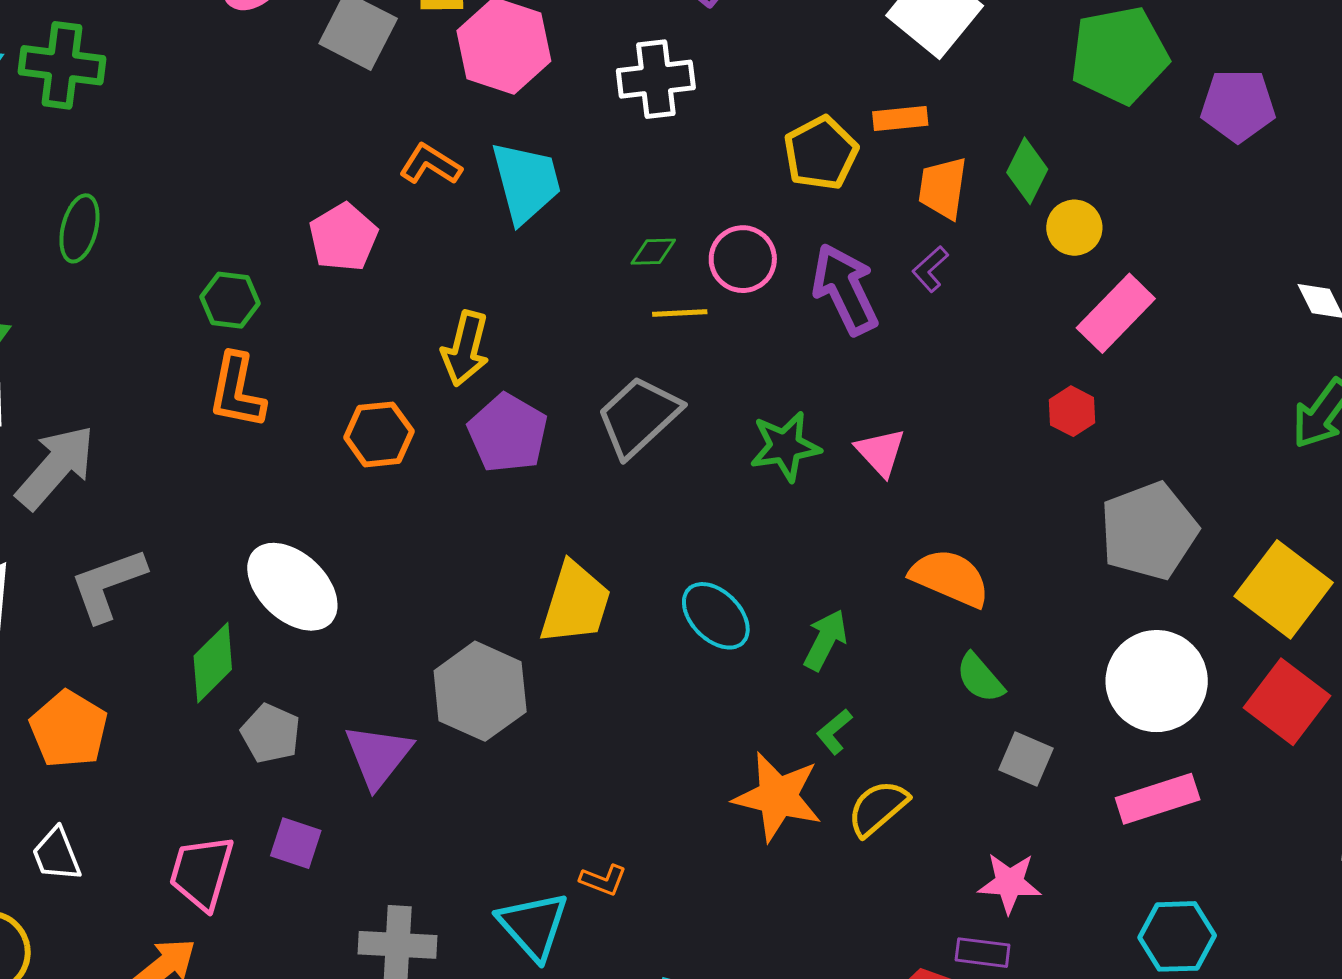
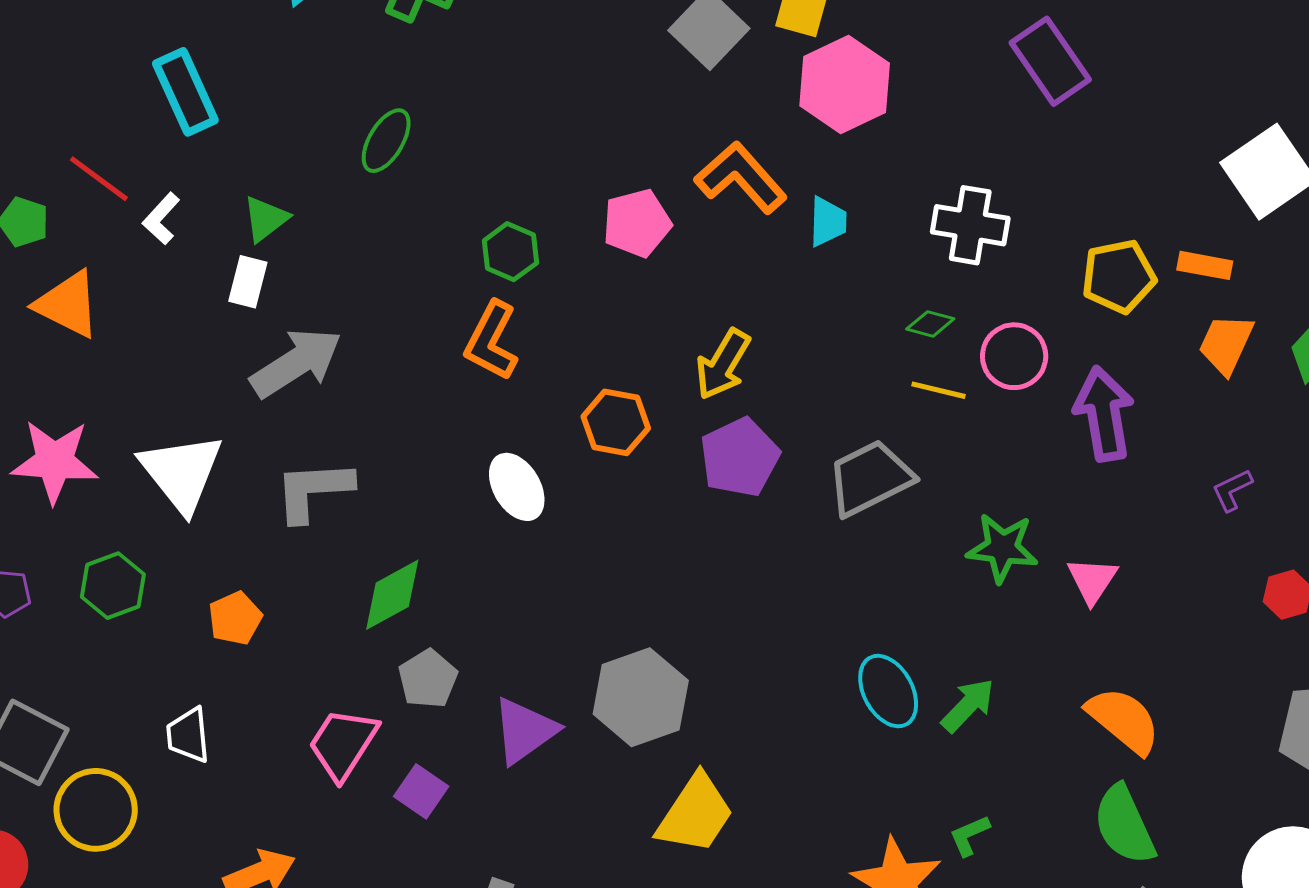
white cross: (656, 79) -> (970, 225), moved
orange L-shape: (430, 164) -> (741, 178), size x1.5
cyan trapezoid: (526, 182) -> (828, 222), size x0.6
purple L-shape: (930, 269) -> (1232, 490), moved
white ellipse: (292, 587) -> (517, 487), moved, size x0.7
yellow trapezoid: (575, 603) -> (695, 814), moved
green arrow: (825, 640) -> (968, 705), moved
green semicircle: (980, 678) -> (1124, 825), size x1.5
orange pentagon: (69, 729) -> (235, 618), size x0.7
pink trapezoid: (202, 872) -> (343, 744), moved

